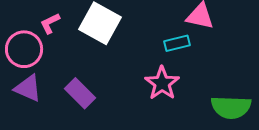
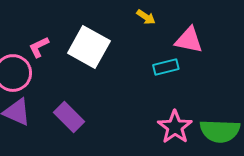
pink star: (162, 83) -> (175, 127), moved

